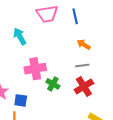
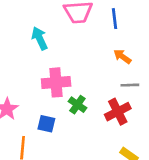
gray line: (82, 65) -> (130, 85), moved
blue square: (21, 100) -> (46, 124), moved

